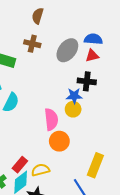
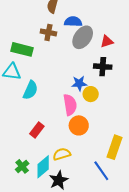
blue semicircle: (93, 39) -> (73, 22), moved
blue star: (74, 96) -> (79, 83), moved
red rectangle: (20, 165) -> (37, 130), moved

